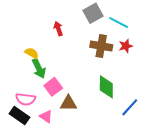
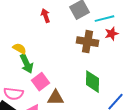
cyan line: (119, 22) -> (105, 19), turned -42
red arrow: (58, 29) -> (46, 16), moved
red star: (126, 46) -> (112, 34), moved

